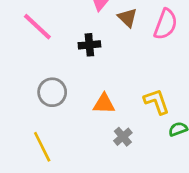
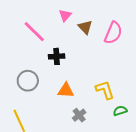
pink line: (37, 27) -> (34, 32), moved
black cross: (89, 45) -> (57, 56), moved

